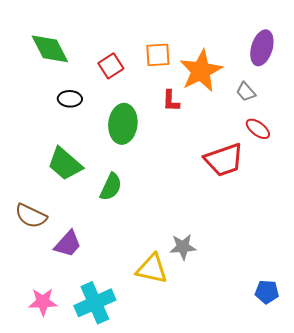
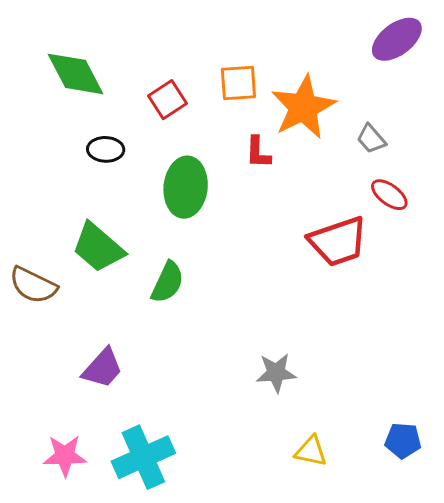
purple ellipse: (262, 48) -> (397, 39), moved, turned 36
brown semicircle: (31, 216) -> (33, 285), moved
yellow triangle: (152, 269) -> (311, 451), moved, size x0.7

